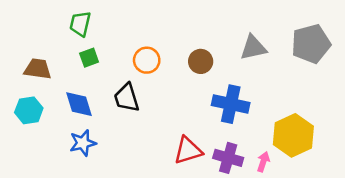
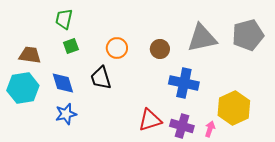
gray triangle: (253, 48) -> (202, 38), size x1.4
cyan hexagon: (29, 110) -> (23, 88), size x1.4

